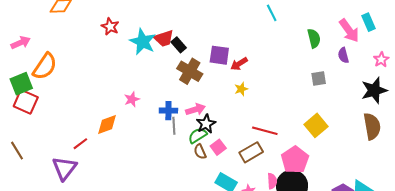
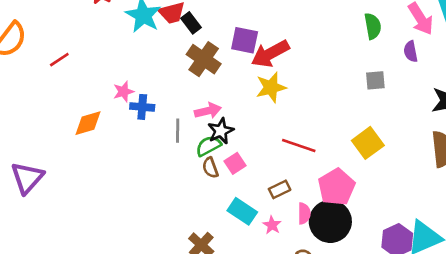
red arrow: (239, 64) -> (270, 54), size x1.6
yellow star: (241, 89) -> (271, 87), size x1.6
blue cross: (168, 111) -> (142, 107), moved
red line: (80, 144) -> (59, 60), moved
brown rectangle: (251, 152) -> (280, 189), moved, size x0.7

